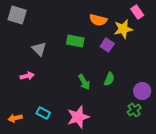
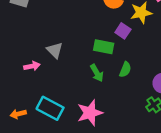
green rectangle: (75, 41) -> (104, 47), moved
gray triangle: (39, 49) -> (55, 50), moved
cyan rectangle: (43, 113) -> (50, 108), size x1.6

